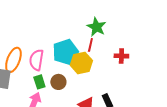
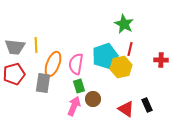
green star: (96, 27) -> (124, 24), moved
brown circle: (58, 82) -> (93, 99), moved

